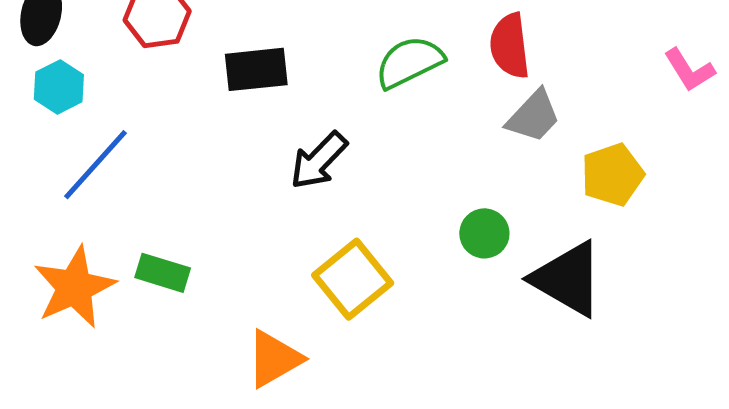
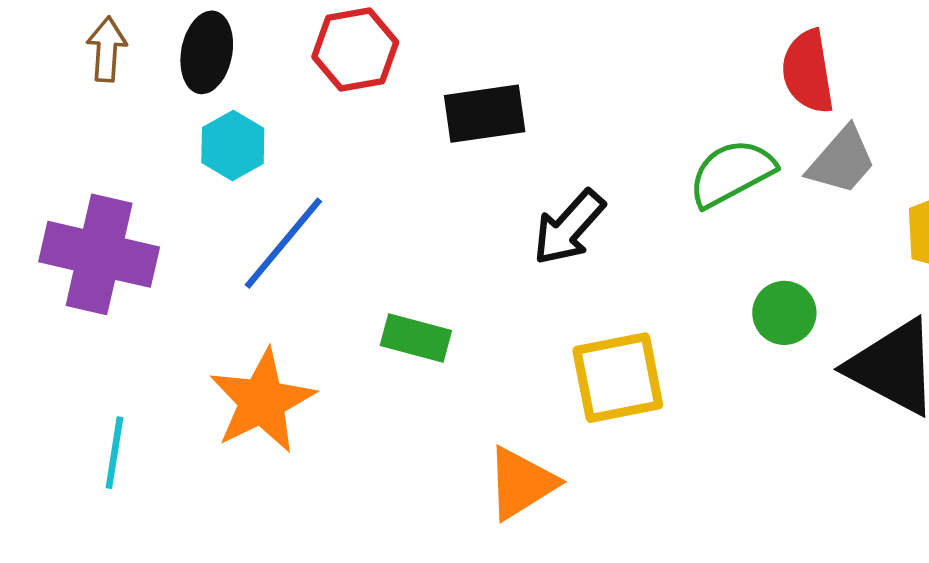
green semicircle: (409, 62) -> (732, 173), moved
green rectangle: (163, 273) -> (416, 338), moved
yellow square: (353, 279) -> (618, 378), turned 30

